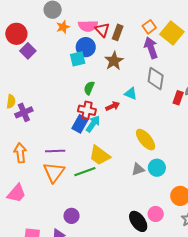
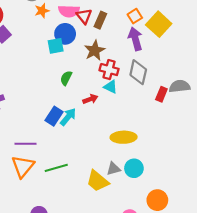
red cross: (87, 110) -> (109, 70), moved
yellow ellipse: (146, 140) -> (124, 137), turned -55
yellow trapezoid: (100, 155) -> (98, 181), moved

